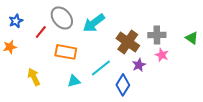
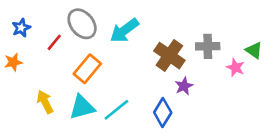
orange rectangle: (66, 52) -> (87, 69), turned -60
pink star: (162, 55) -> (235, 67), moved
cyan line: (101, 68) -> (116, 110), moved
cyan triangle: (74, 81) -> (82, 107), moved, size x1.5

